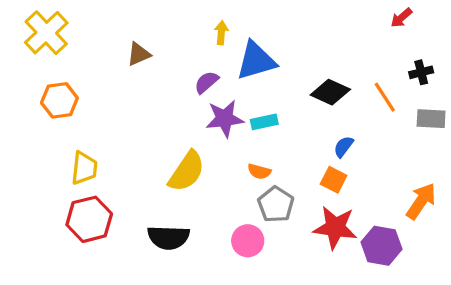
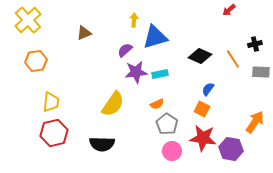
red arrow: (401, 18) -> (229, 10), moved
orange semicircle: (259, 171) -> (157, 104), turned -40
pink circle: (248, 241) -> (172, 151), moved

